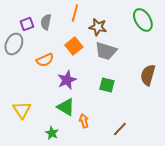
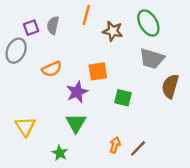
green ellipse: (143, 20) -> (148, 23), moved
orange square: (74, 46) -> (98, 71), moved, turned 30
gray trapezoid: (106, 51) -> (152, 59), moved
green triangle: (66, 107) -> (76, 123), turned 30
orange arrow: (84, 121) -> (115, 145), moved, turned 32

